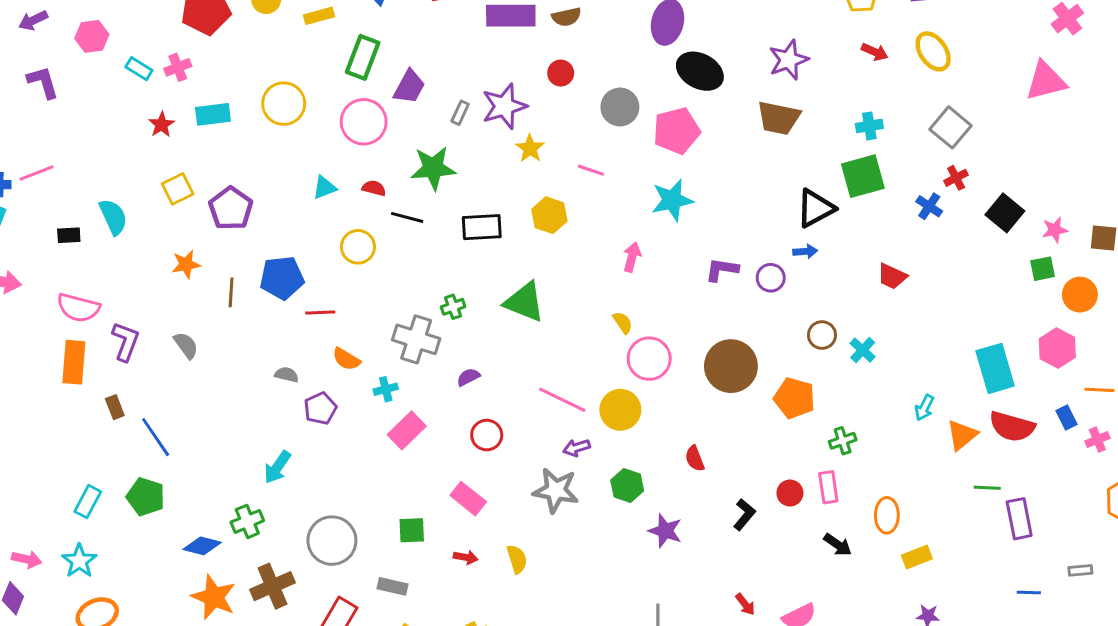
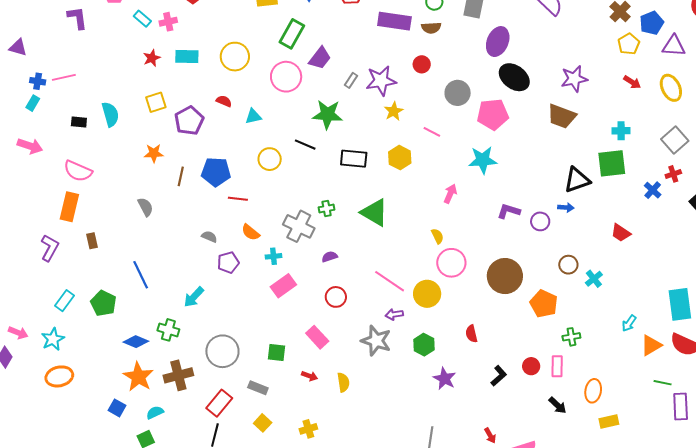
red semicircle: (374, 188) -> (224, 101), moved
purple L-shape: (126, 341) -> (50, 248), moved
blue line: (156, 437) -> (141, 275), moved
green cross: (247, 521) -> (168, 330), turned 30

